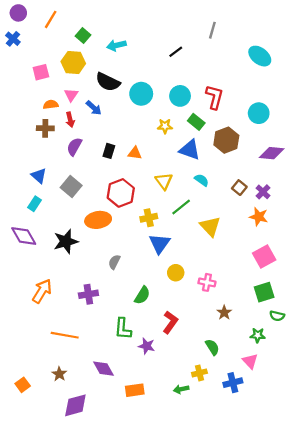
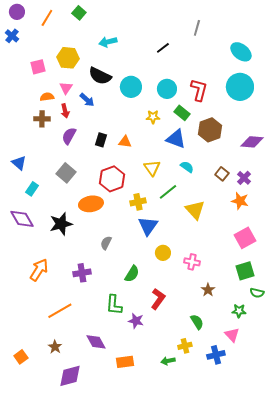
green square: (83, 36) -> (79, 13), moved
cyan circle: (259, 113) -> (240, 87), moved, size x1.4
blue triangle: (39, 176) -> (19, 163), moved
orange line: (65, 335) -> (60, 311), turned -40

